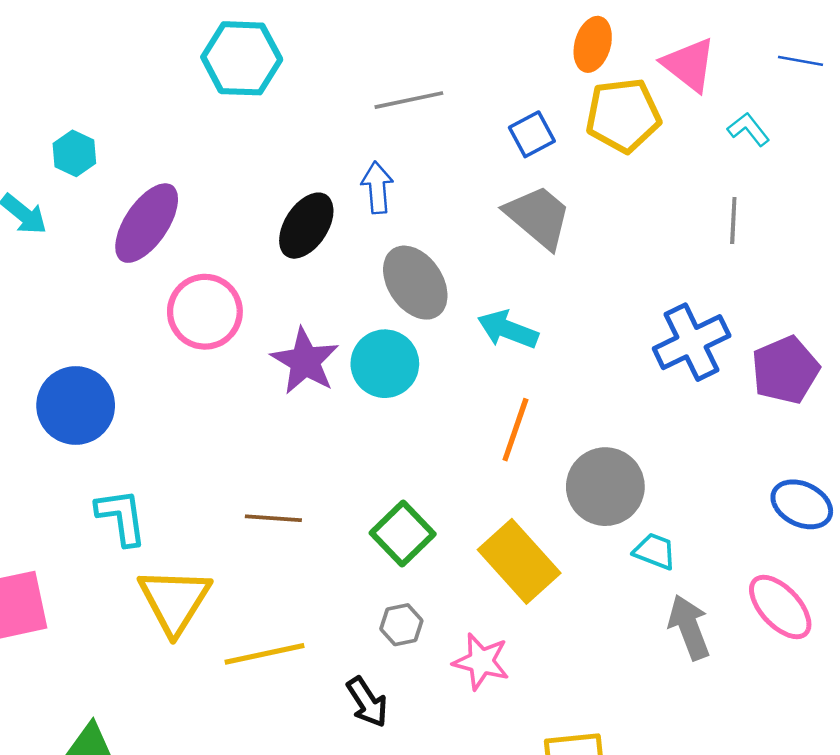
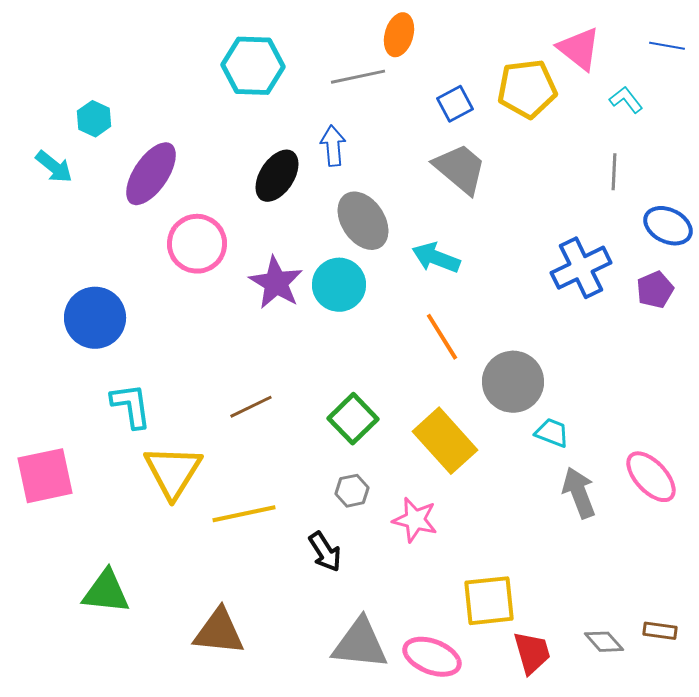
orange ellipse: (593, 44) -> (399, 35), moved
cyan hexagon: (242, 58) -> (253, 66), moved
purple pentagon: (785, 370) -> (655, 290), size x0.7
orange line: (515, 430) -> (442, 337), turned -51
blue ellipse: (802, 504) -> (668, 226), moved
brown line: (273, 518) -> (251, 407), turned -30

